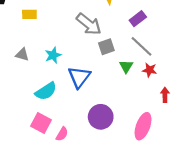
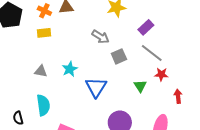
gray arrow: (89, 24) -> (100, 37), size x0.7
green triangle: (126, 66) -> (140, 86), moved
cyan semicircle: (46, 91) -> (43, 105), moved, turned -60

